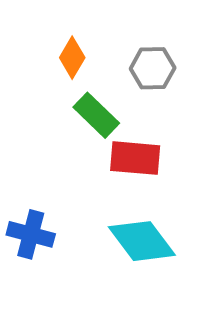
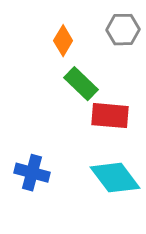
gray hexagon: (153, 68) -> (123, 30), moved

